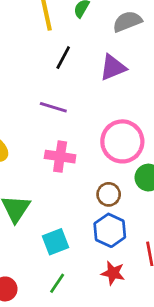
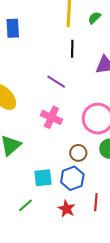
black line: (63, 58) -> (72, 49), turned -42
cyan square: (55, 242) -> (43, 178), moved

